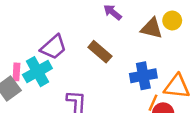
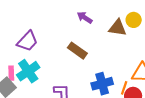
purple trapezoid: (53, 47) -> (27, 41), moved
blue cross: (143, 76) -> (102, 84), moved

